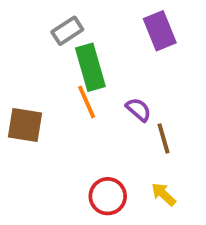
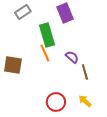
gray rectangle: (67, 31) -> (23, 12), moved
purple rectangle: (160, 31) -> (65, 13), moved

